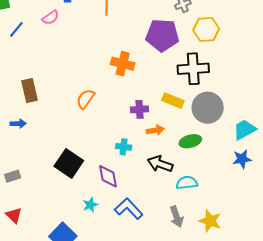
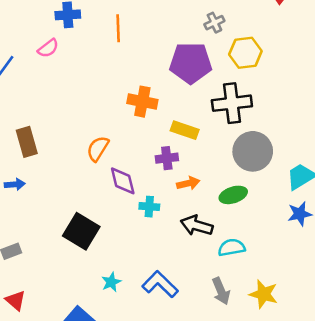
yellow rectangle: (173, 101) -> (185, 130), moved
purple diamond: (108, 176) -> (123, 181), moved

